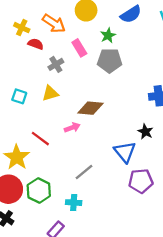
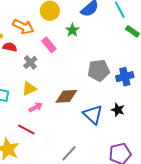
gray pentagon: (110, 61) -> (99, 70), moved
pink arrow: (72, 128) -> (36, 107), moved
blue triangle: (125, 152) -> (93, 115), moved

